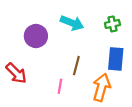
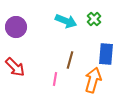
green cross: (112, 24) -> (94, 19), moved, turned -32
purple circle: (36, 36) -> (16, 27), moved

